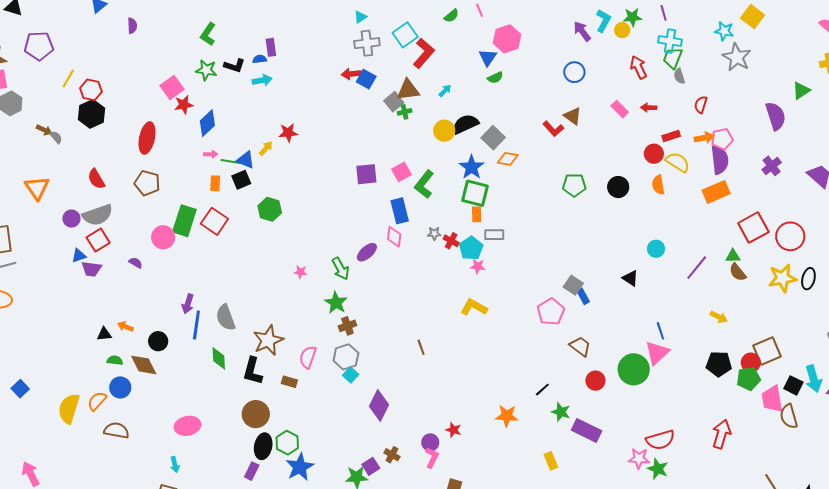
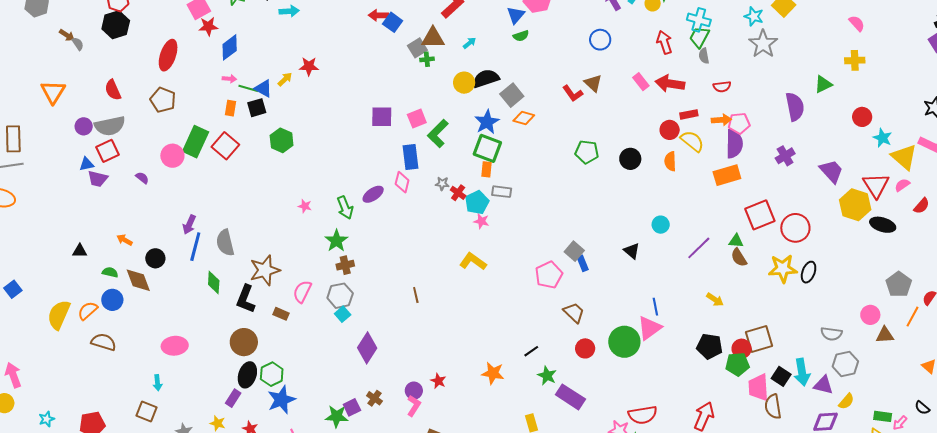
red semicircle: (701, 105) -> (722, 87), turned -120
red arrow: (649, 108) -> (670, 84), size x1.8
black triangle: (104, 334) -> (80, 251), moved

